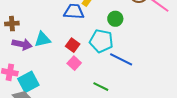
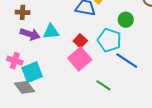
pink square: (74, 63) -> (80, 59), size x1.6

